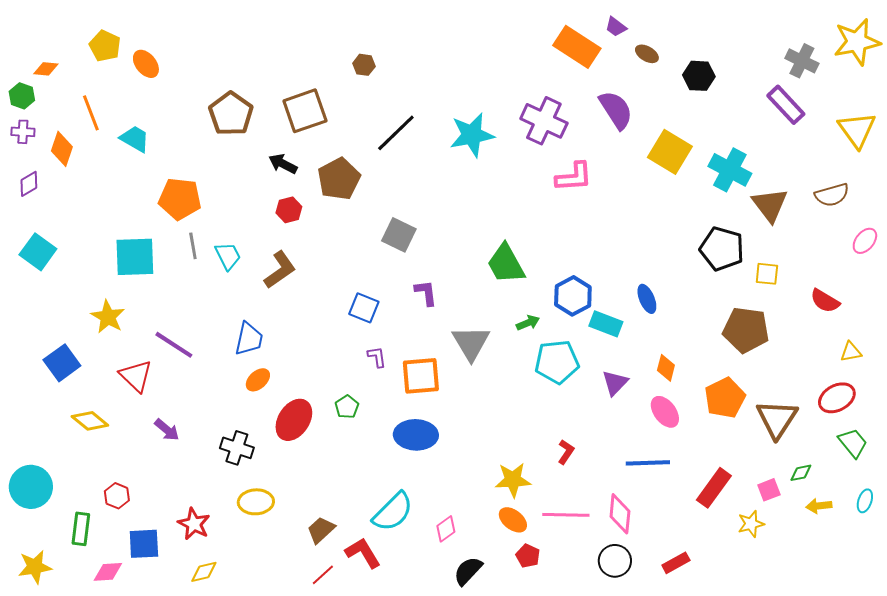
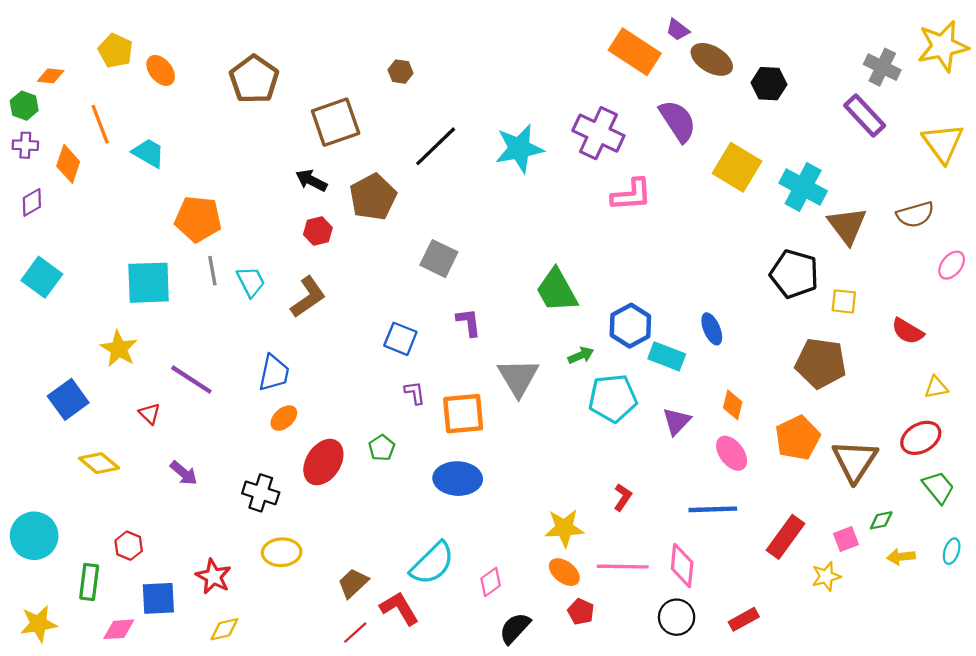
brown ellipse: (647, 54) -> (712, 59), size x1.6
brown pentagon: (231, 114) -> (254, 79), moved
red triangle: (136, 376) -> (150, 414), size x0.6

